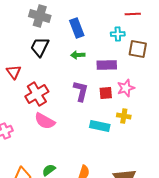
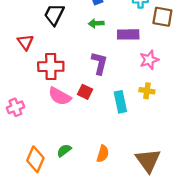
red square: (106, 93) -> (85, 92), moved, turned 32
red cross: (37, 94) -> (51, 66), turned 30
cyan rectangle: (100, 126) -> (120, 102), turned 66

